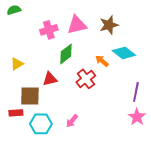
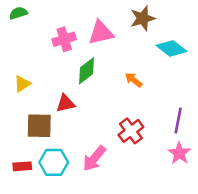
brown star: (109, 25) -> (143, 18), moved
cyan diamond: (124, 53) -> (172, 48), moved
red cross: (86, 79) -> (131, 131), moved
red rectangle: (16, 113) -> (22, 166), moved
pink arrow: (72, 121) -> (94, 158), size x1.5

